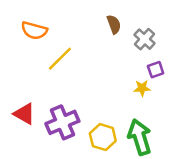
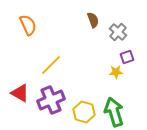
orange semicircle: (34, 31) -> (28, 25), turned -130
yellow line: (60, 59) -> (51, 65), moved

